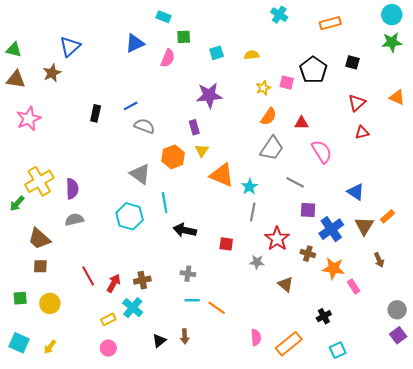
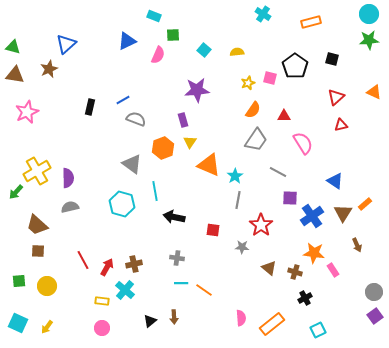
cyan square: (217, 53) -> (204, 50), turned -32
brown cross: (308, 254) -> (295, 272), moved
yellow rectangle: (108, 319) -> (102, 301), turned 32

